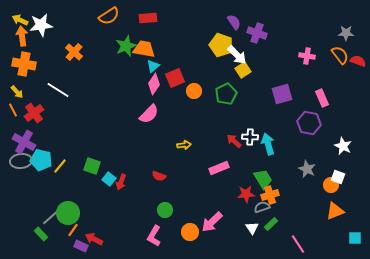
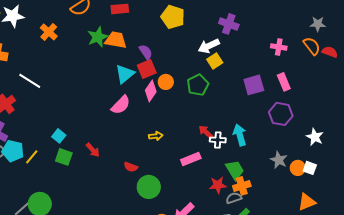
purple semicircle: (234, 22) -> (146, 52), moved
yellow pentagon: (221, 45) -> (173, 17), moved
orange cross: (74, 52) -> (49, 32), moved
white arrow: (237, 55) -> (209, 46), turned 110
cyan triangle: (153, 66) -> (125, 74), moved, size x1.5
pink diamond: (154, 84) -> (151, 91), moved
pink rectangle: (322, 98) -> (284, 82), moved
white cross: (250, 137) -> (218, 140), moved
cyan square: (109, 179) -> (59, 136), moved
red arrow: (121, 182) -> (93, 150), moved, turned -63
orange circle: (331, 185) -> (298, 168), moved
green circle: (165, 210) -> (149, 187), moved, size x1.5

